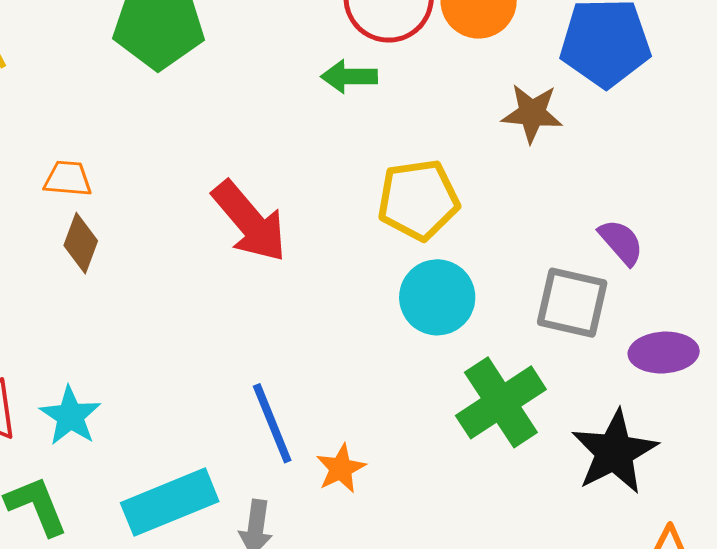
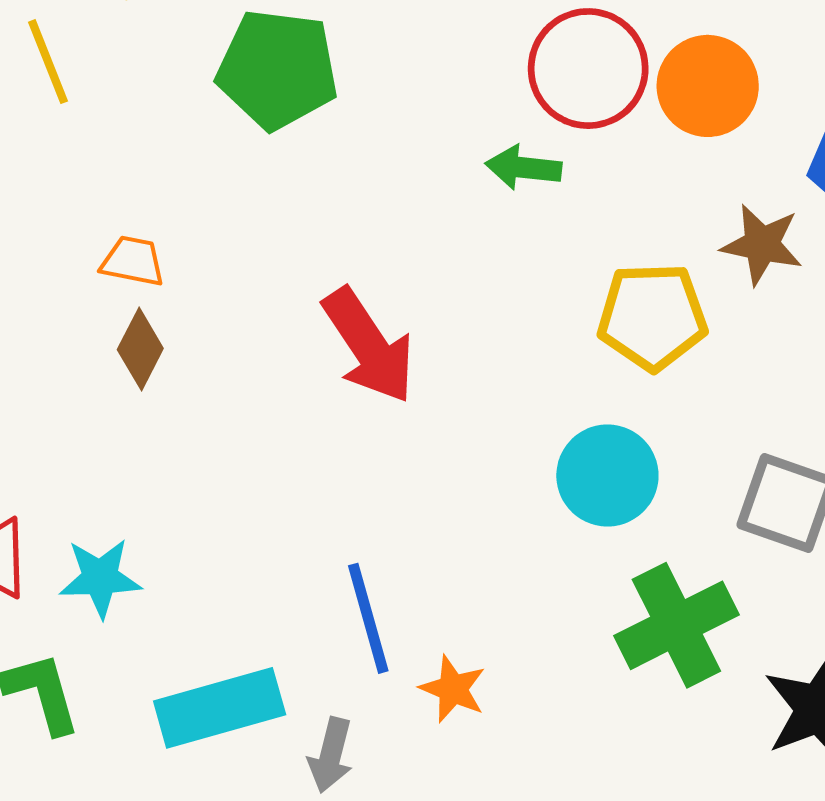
yellow pentagon: (418, 200) -> (652, 317), moved
cyan star: (70, 416) -> (100, 578), turned 30
orange star: (341, 468) -> (453, 689), turned -30

